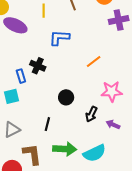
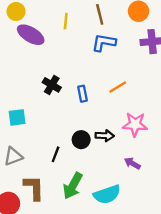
blue L-shape: (59, 38) -> (104, 43), moved
blue rectangle: (21, 76) -> (83, 94), moved
black circle: (66, 97) -> (81, 140), moved
black arrow: (91, 114) -> (105, 136), moved, turned -119
green arrow: (65, 149) -> (73, 186), turned 110

